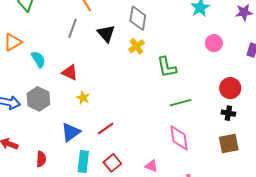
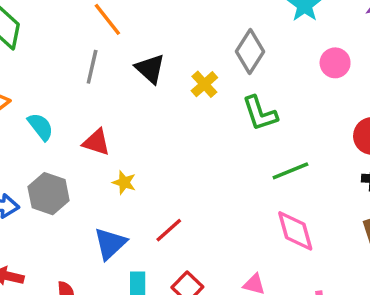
gray diamond: (138, 18) -> (250, 51), moved, turned 30

